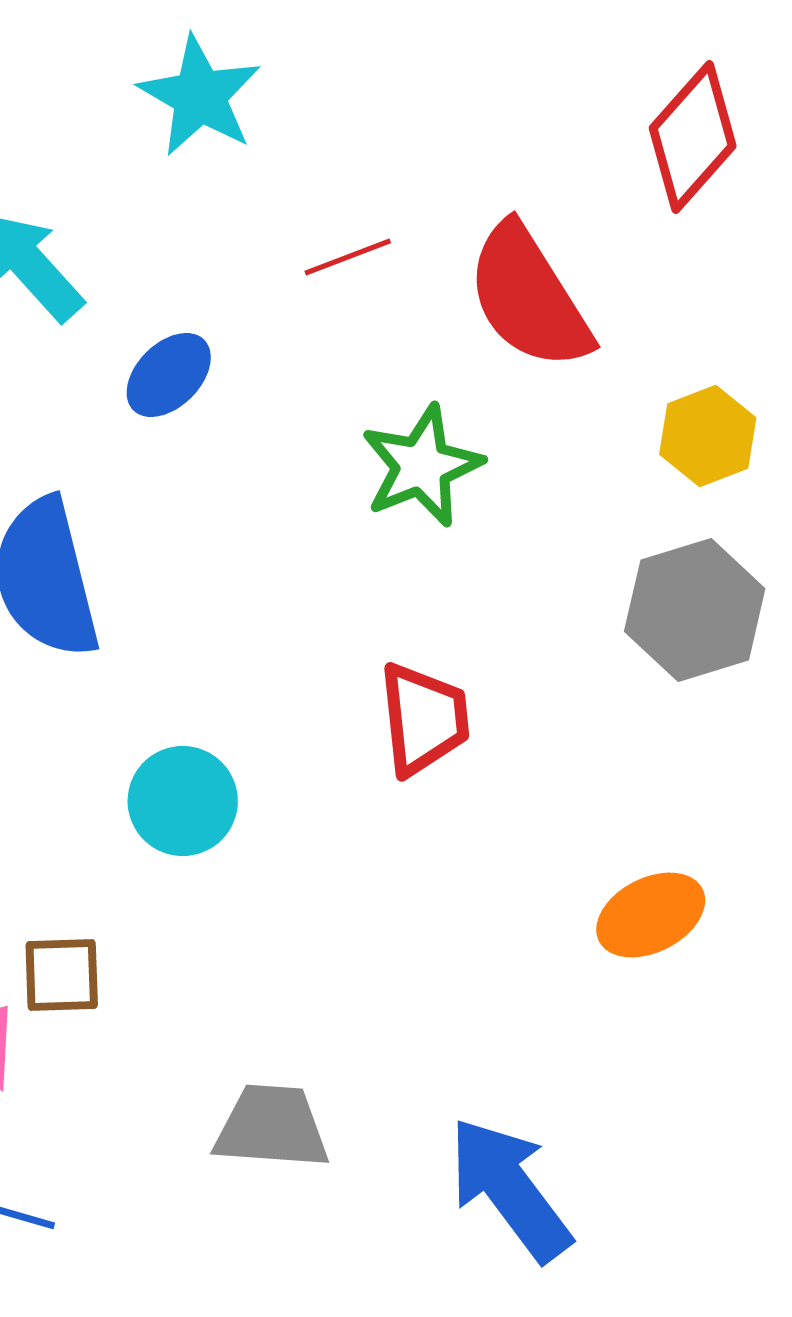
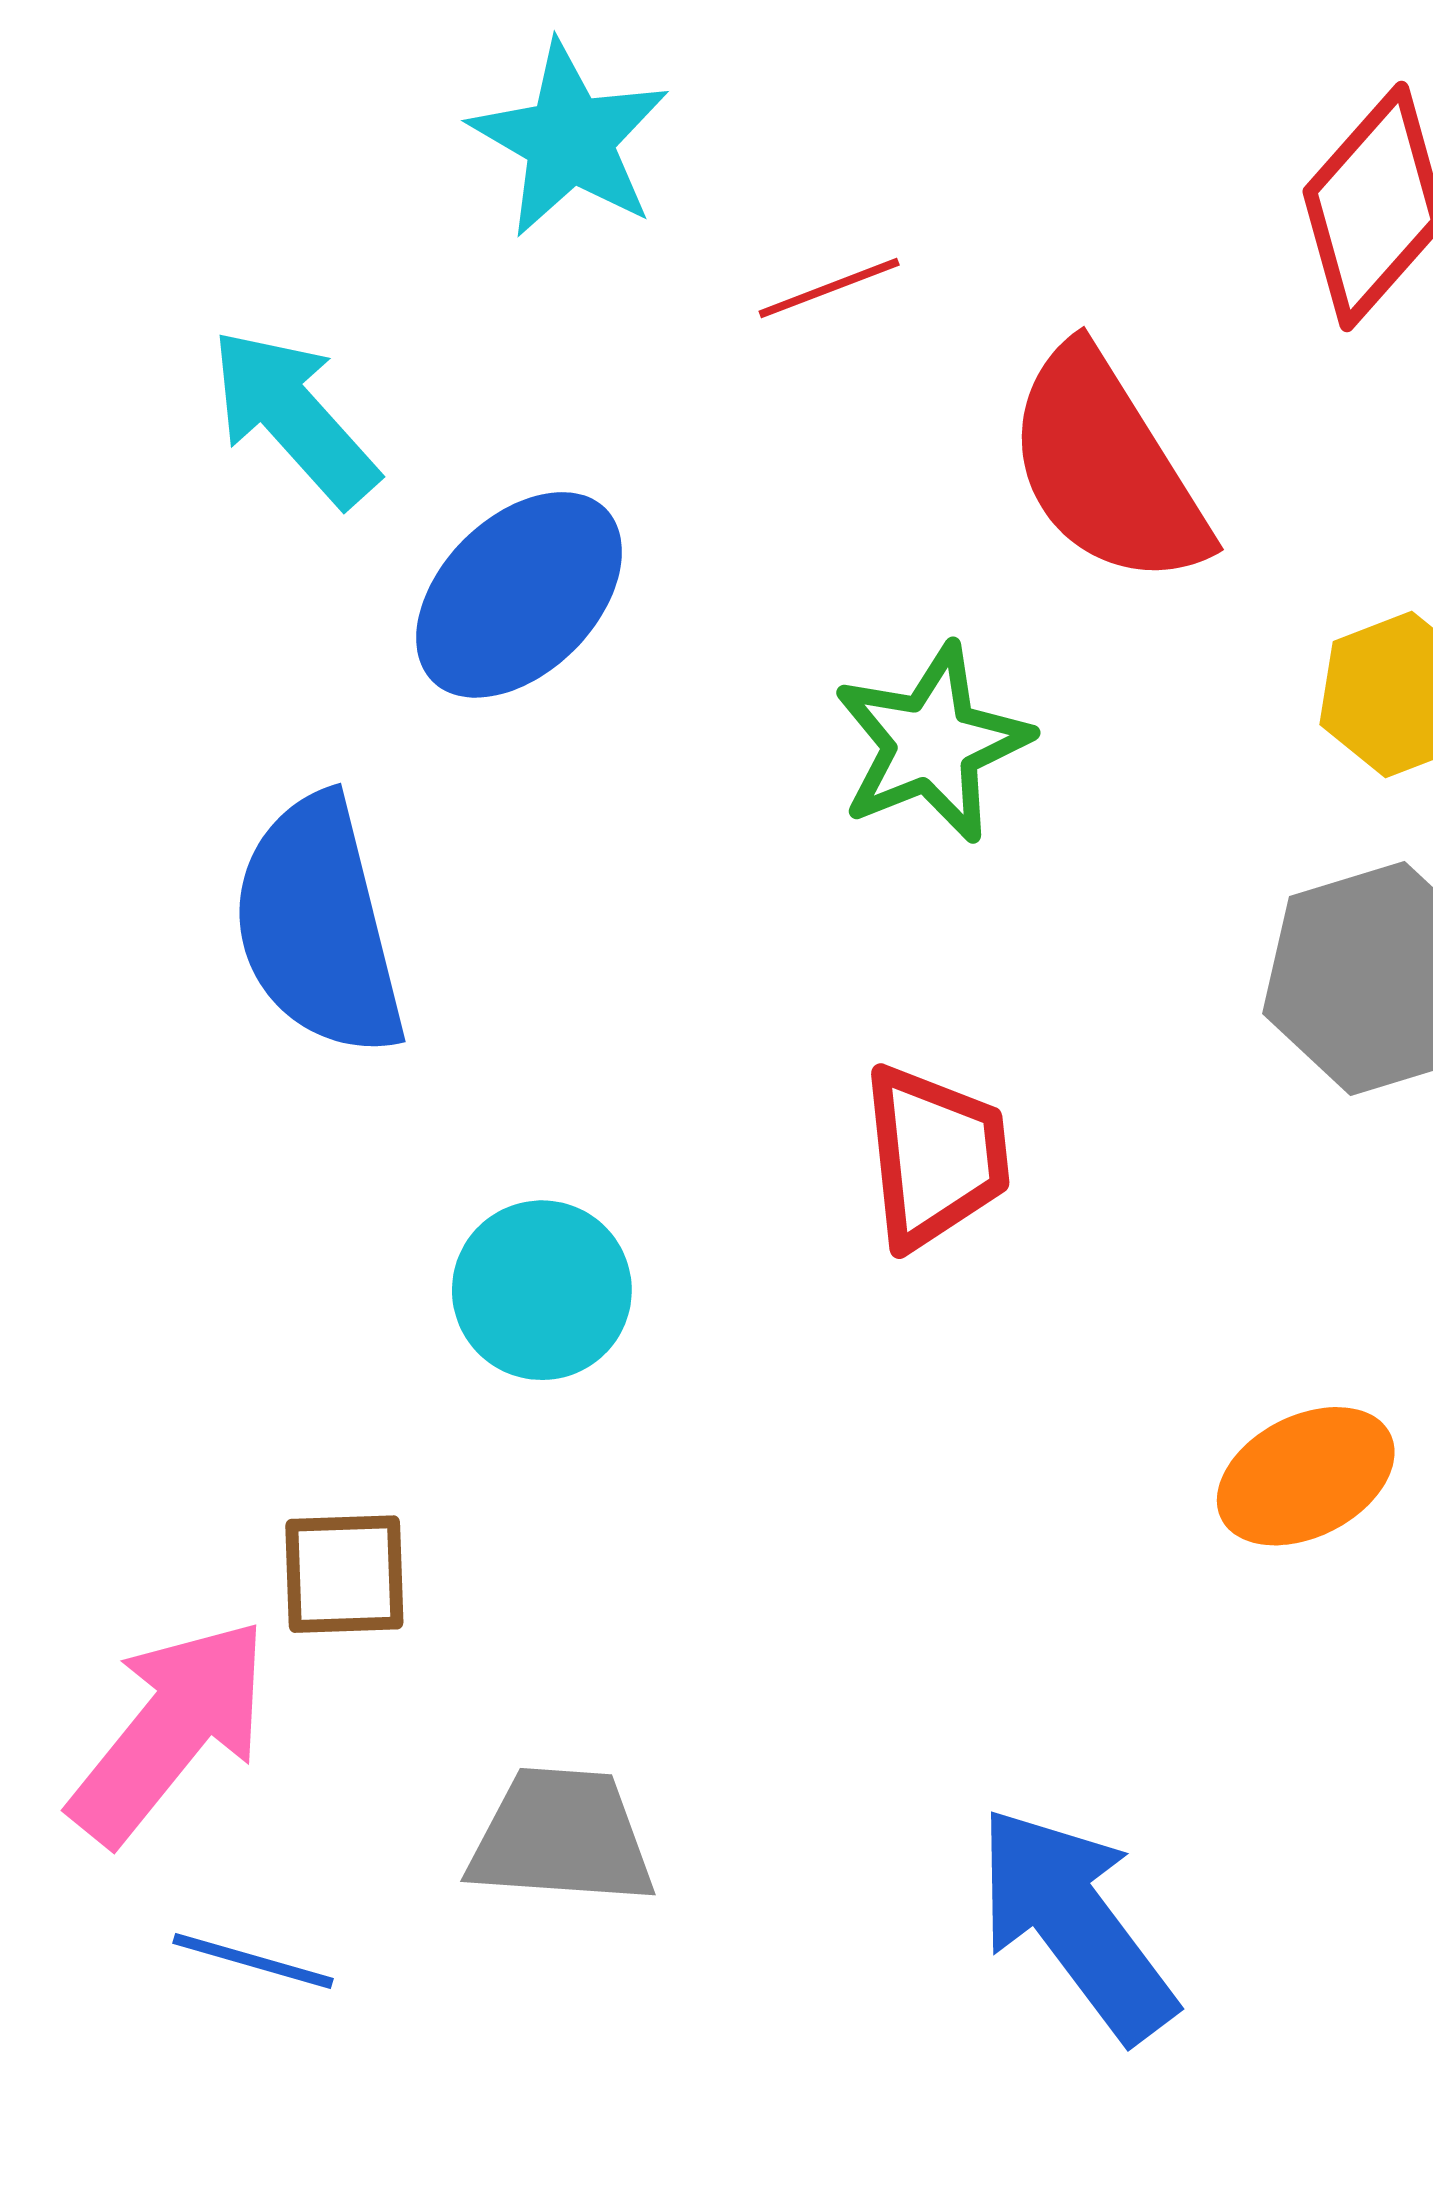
red line: (348, 257) -> (829, 288), moved
blue ellipse: (169, 375) -> (519, 595), size x1.5
gray trapezoid: (272, 1127) -> (561, 1837), moved

